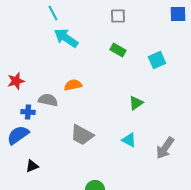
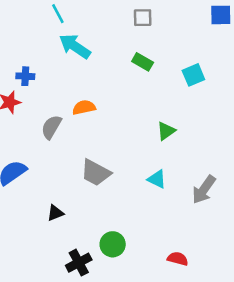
gray semicircle: (48, 100) -> (51, 127), turned -72
blue cross: (28, 112) -> (25, 76), moved
black triangle: (32, 166) -> (55, 213), moved

